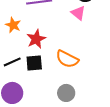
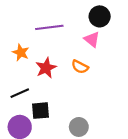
orange semicircle: (67, 59) -> (80, 67), moved, size x0.7
black square: (34, 63) -> (41, 111), moved

